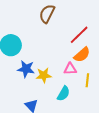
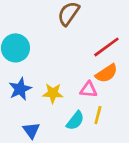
blue star: (26, 69) -> (20, 89), moved, turned 30
yellow line: (87, 80) -> (98, 115), moved

